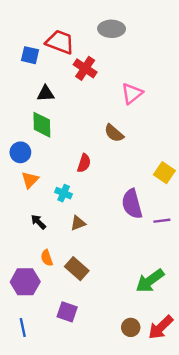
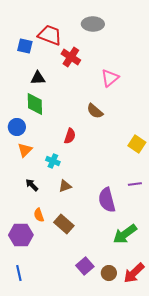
purple semicircle: (132, 204) -> (107, 200), moved
purple square: (67, 312) -> (85, 266), moved, turned 30

